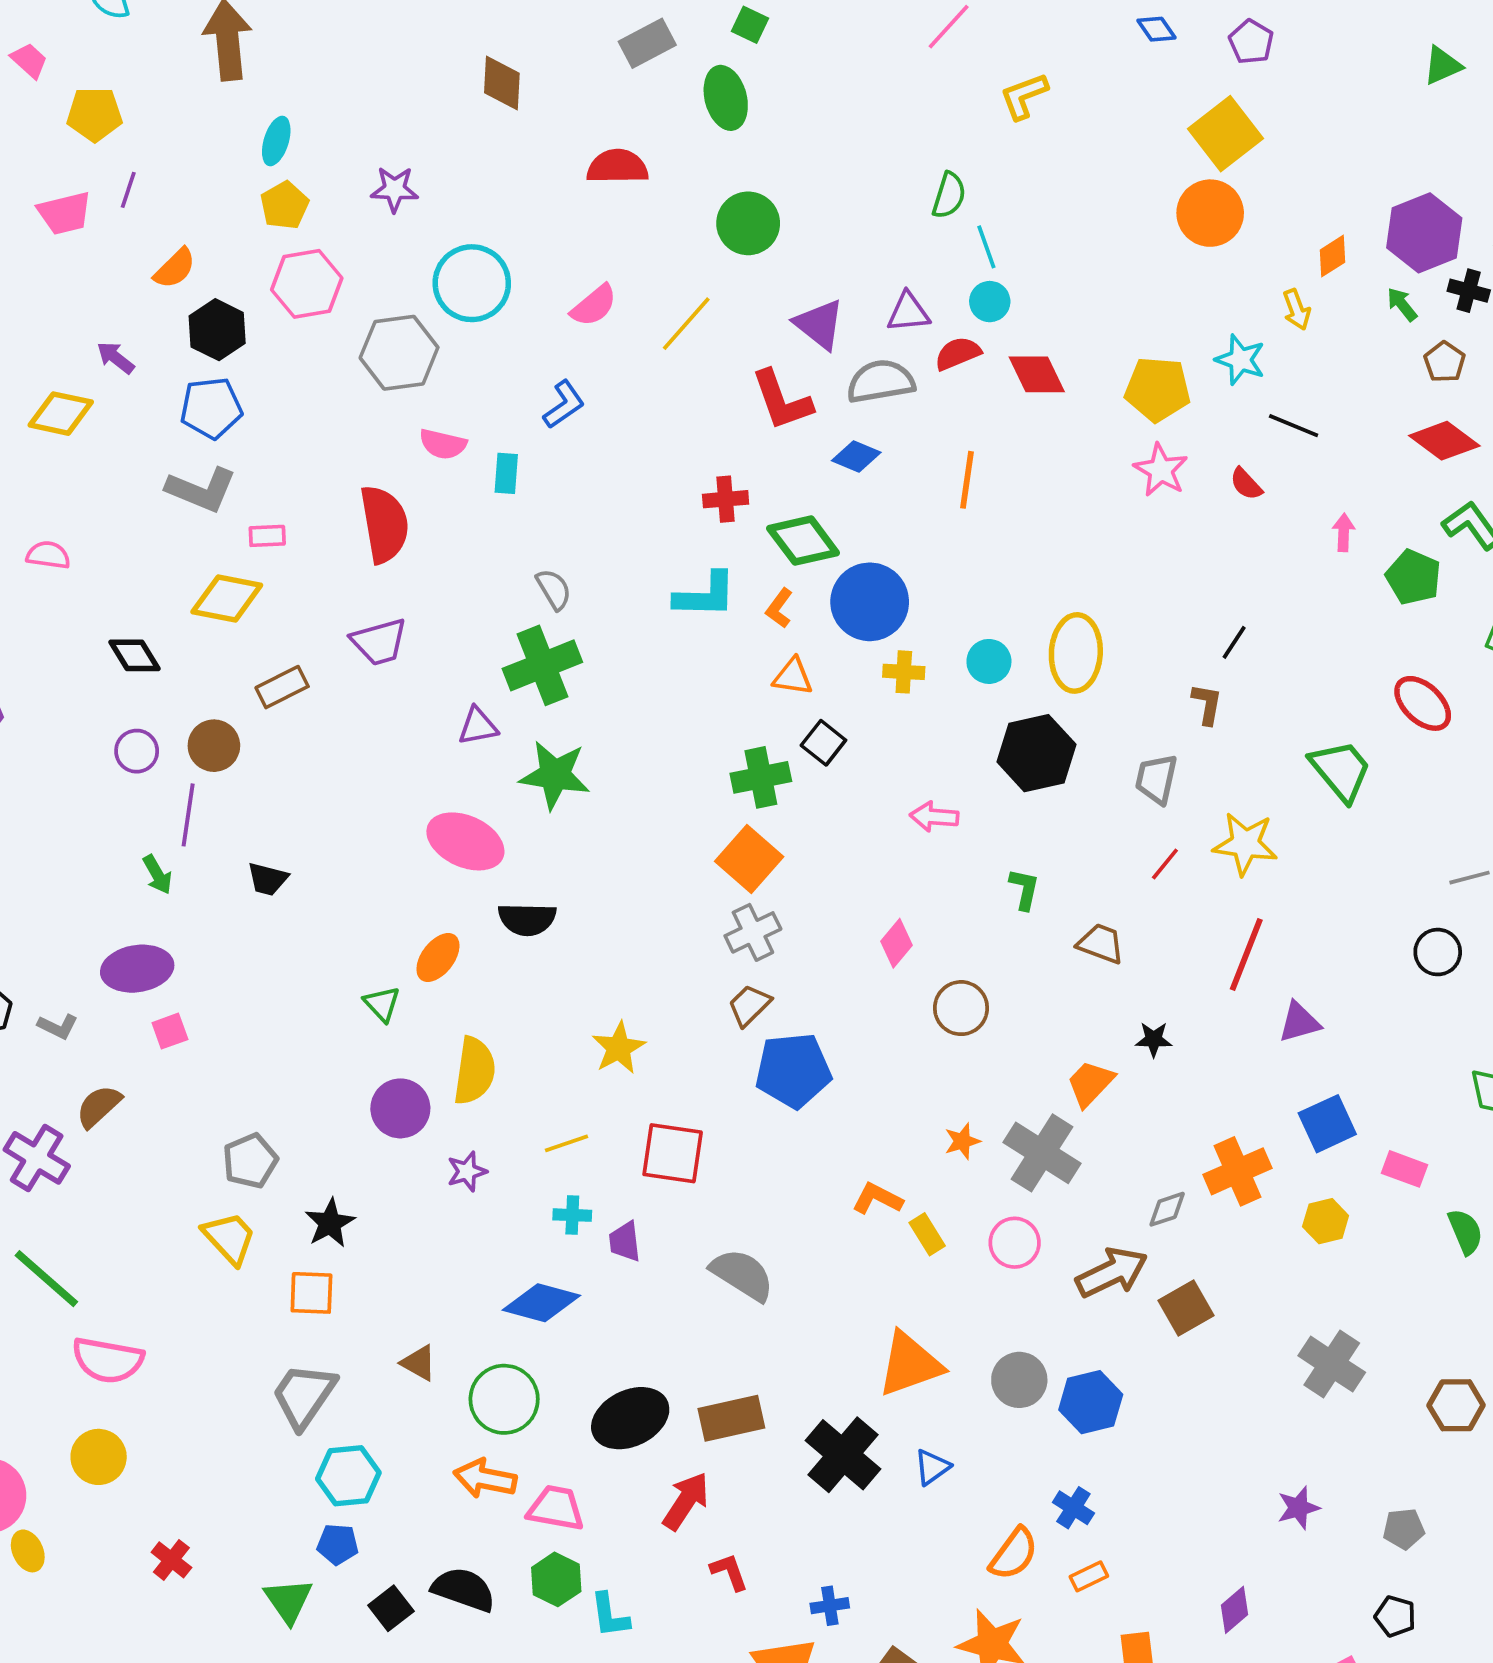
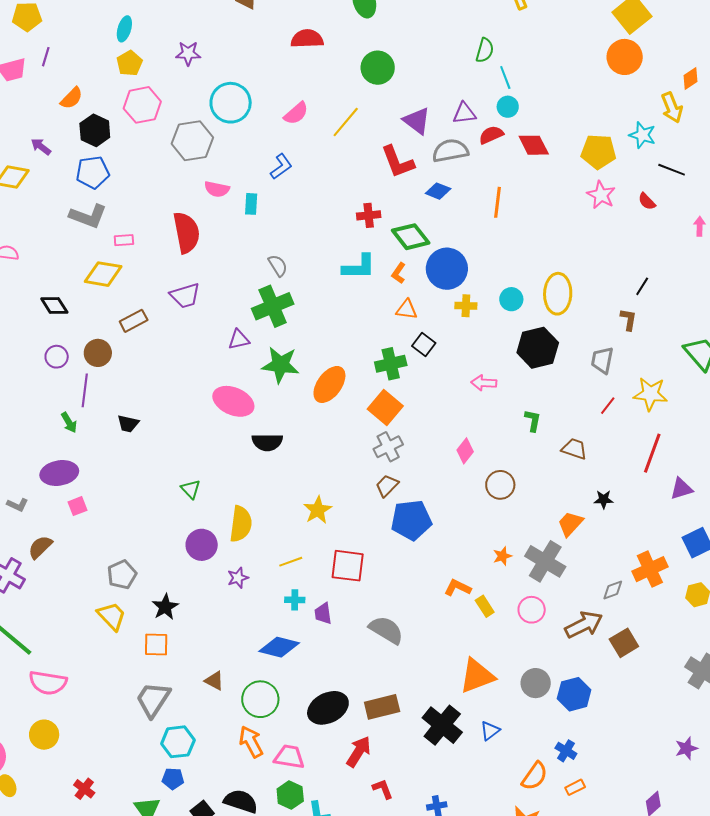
yellow arrow: (1297, 310) -> (672, 108), size x1.4
orange ellipse: (438, 957) -> (329, 384), moved, size x1.4
orange arrow: (485, 1478) -> (251, 742), turned 52

